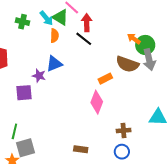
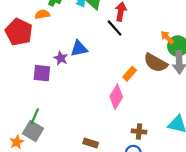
orange semicircle: (54, 36) -> (42, 14), moved, turned -112
orange rectangle: (105, 79) -> (130, 74), turned -32
green line: (14, 131) -> (35, 116), moved
gray square: (25, 148) -> (33, 131), turned 36

